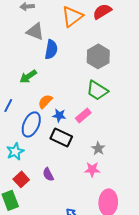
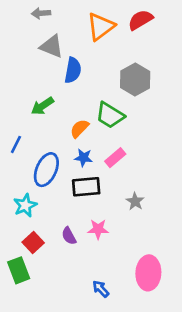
green trapezoid: (97, 90) -> (110, 115), moved
orange semicircle: (45, 101) -> (79, 129), moved
black rectangle: (61, 137) -> (86, 187), turned -30
pink star: (92, 169) -> (98, 229), moved

